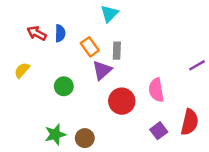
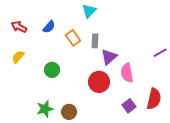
red arrow: (37, 33) -> (19, 27), moved
blue semicircle: (60, 33) -> (49, 27), turned 40
purple triangle: (102, 70) -> (109, 57), moved

